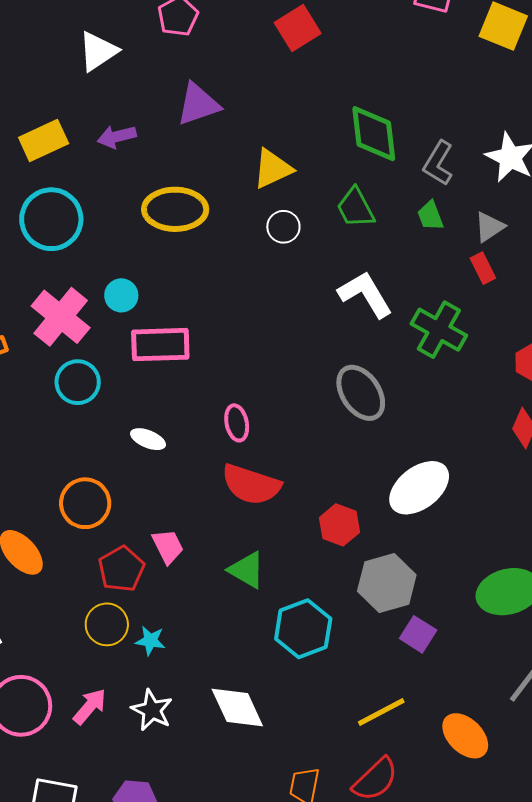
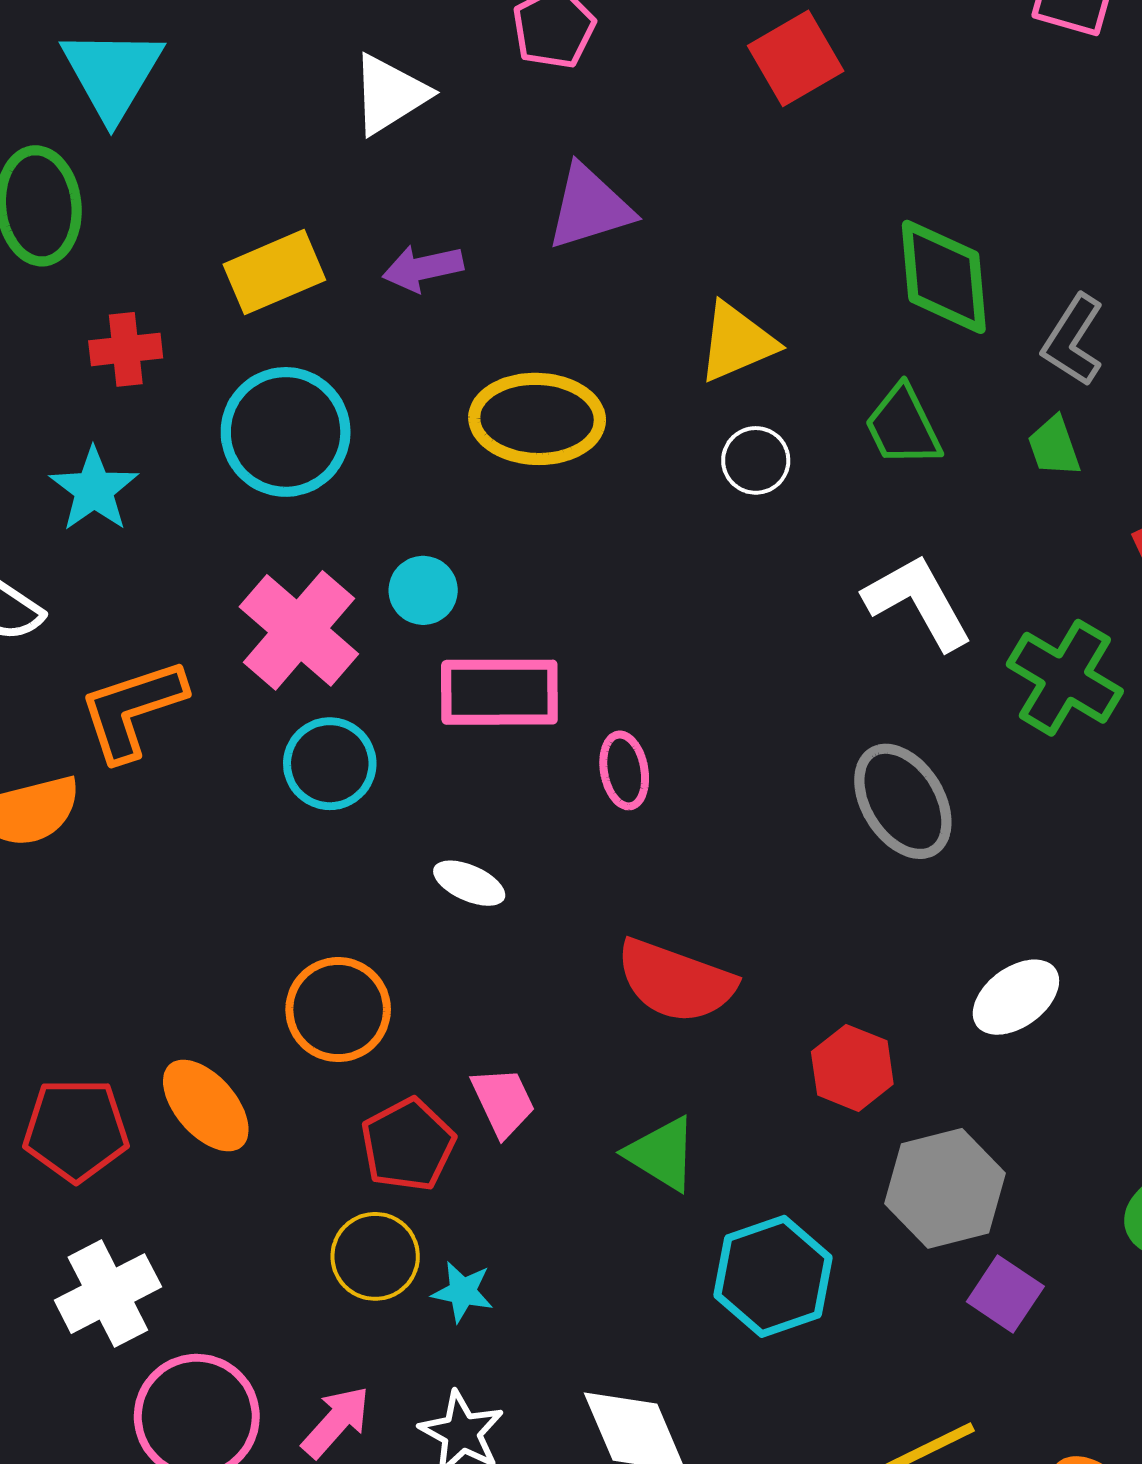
pink ellipse: (237, 423) -> (624, 770), moved
white ellipse: (419, 488) -> (1016, 997), size x0.7

